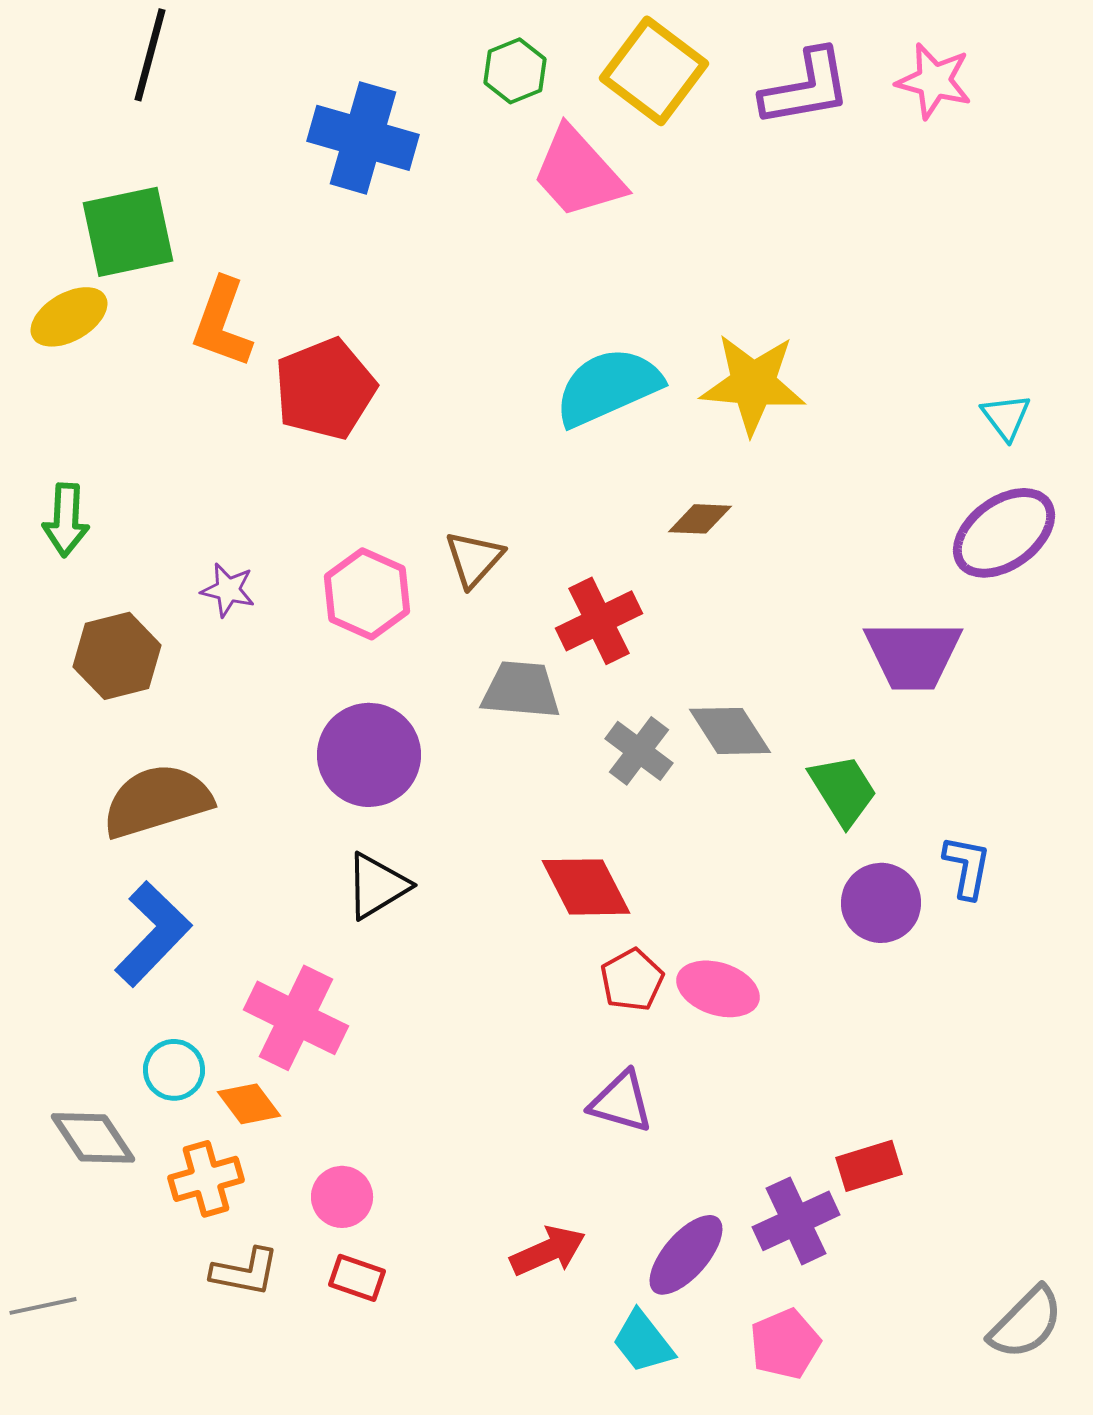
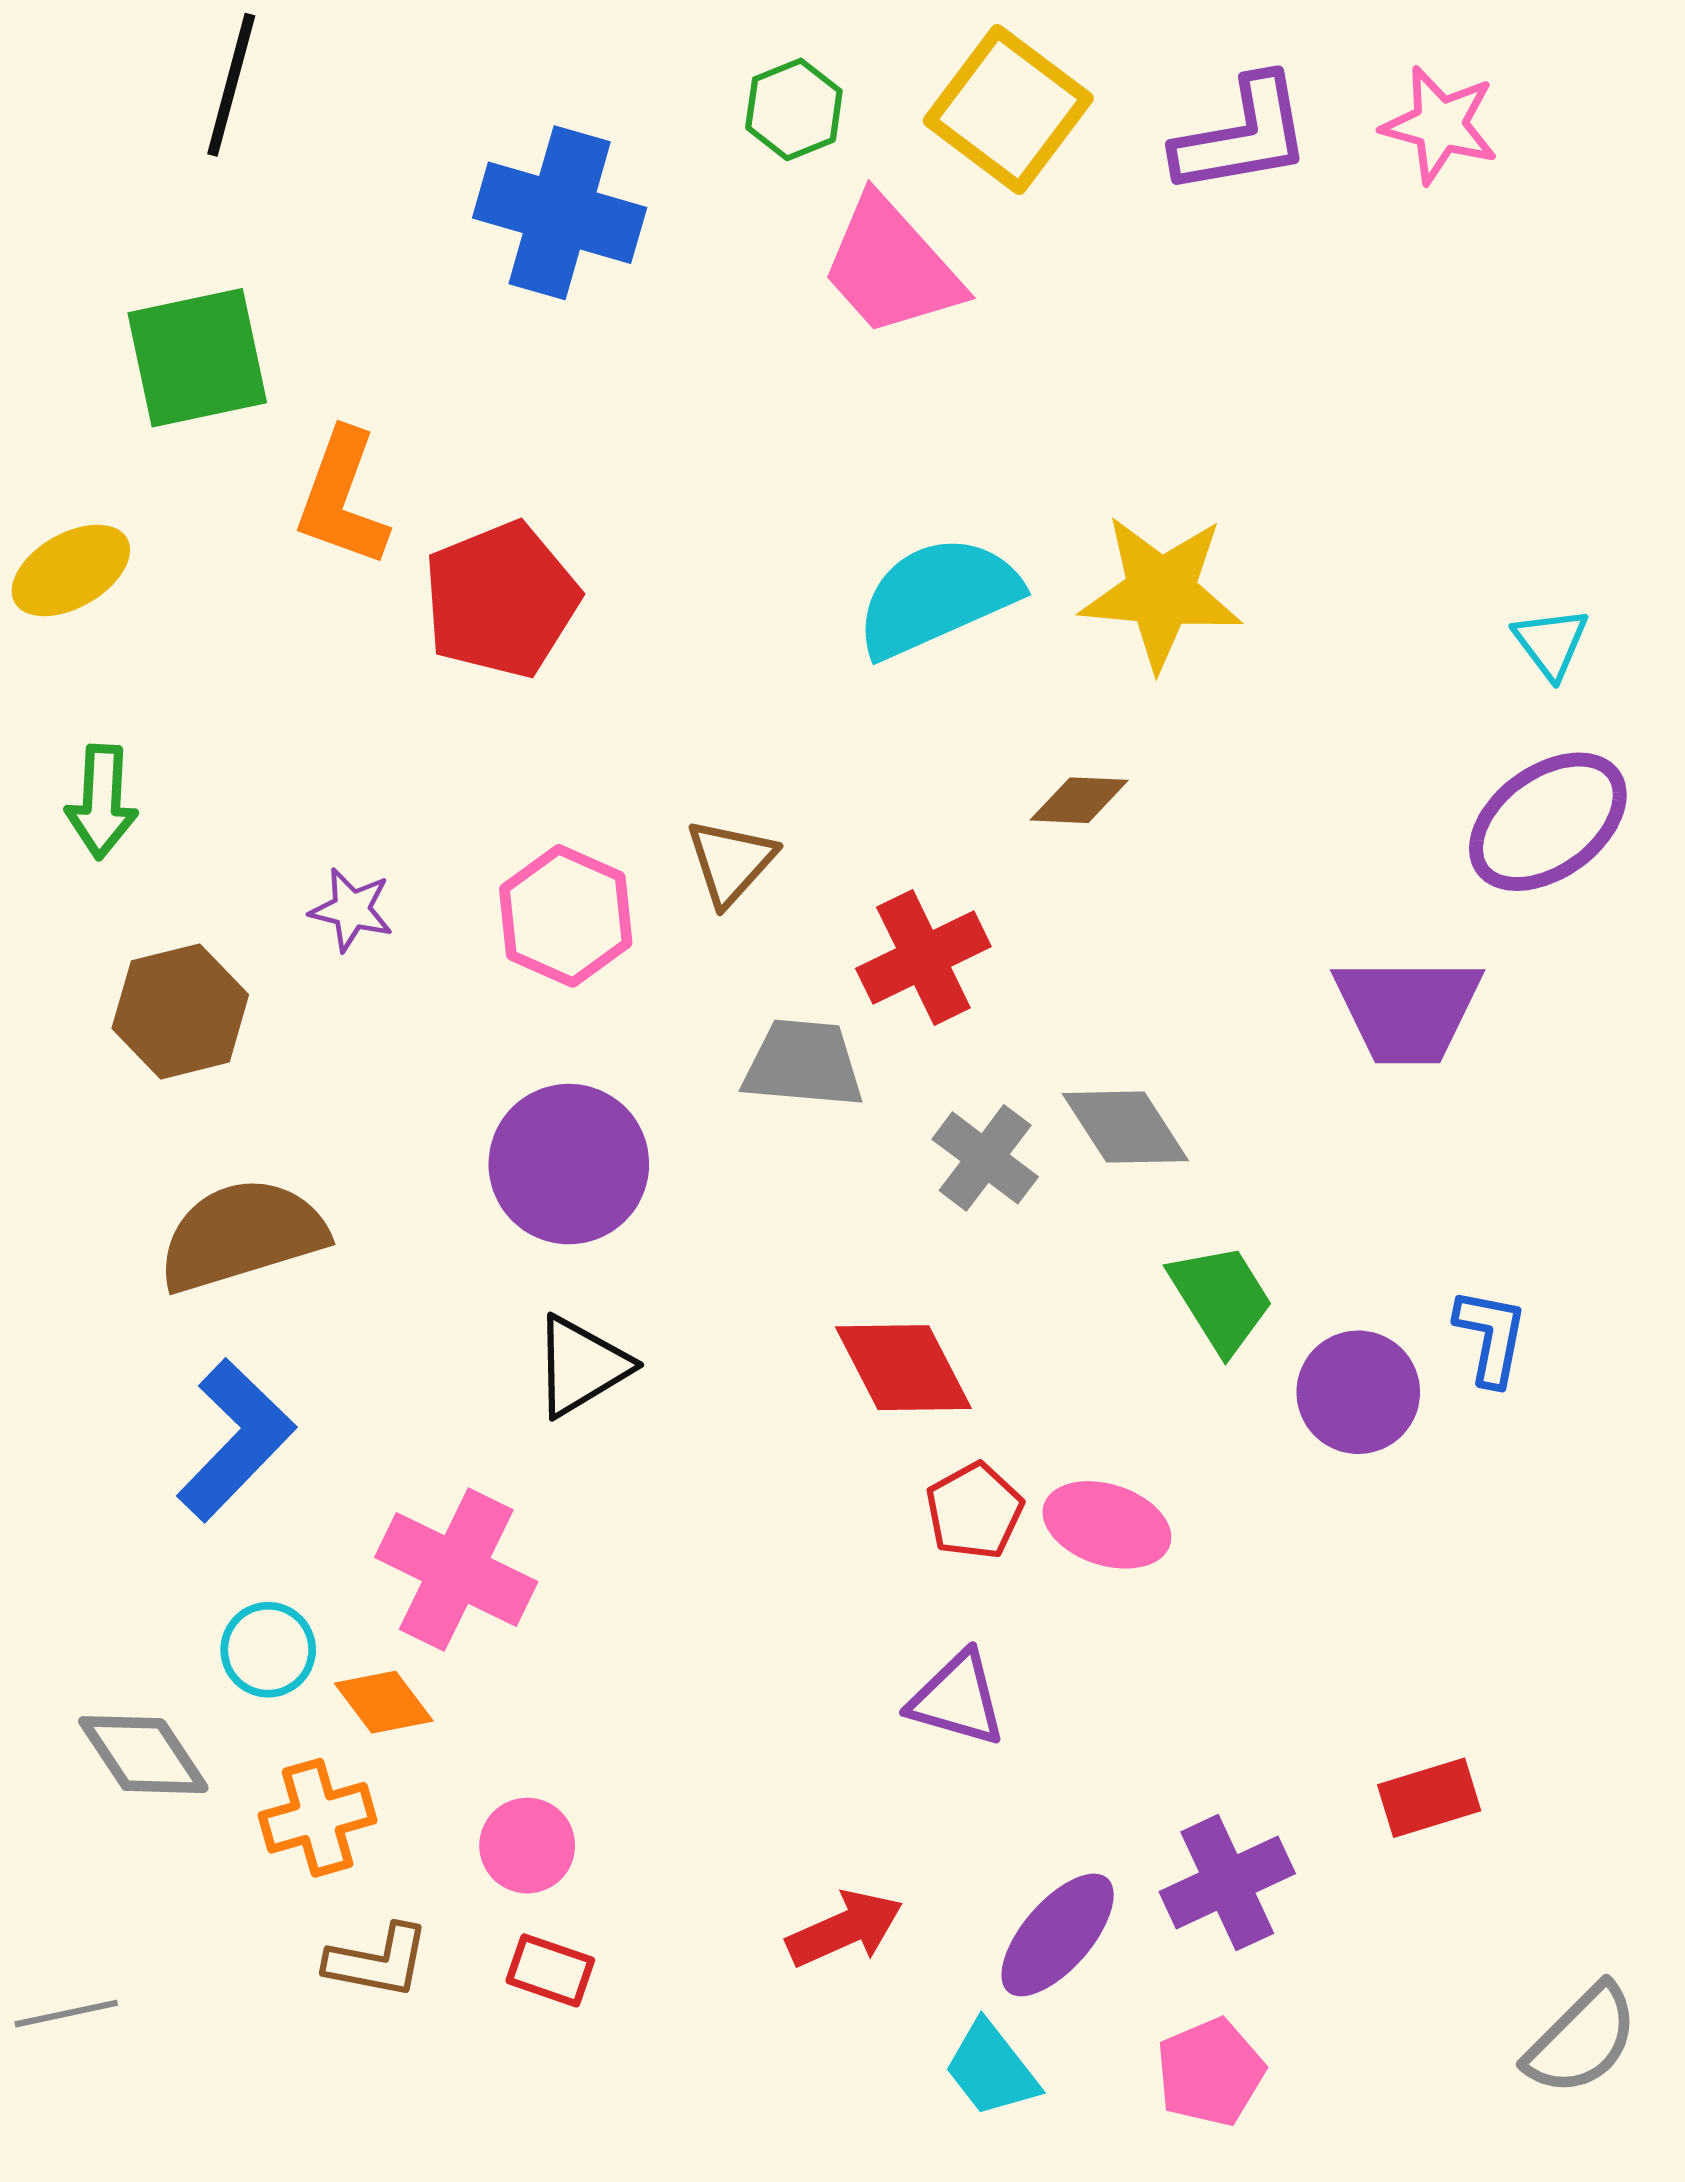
yellow ellipse: (69, 317) -> (71, 570), moved
green trapezoid: (843, 790) -> (1221, 1298), moved
red rectangle: (869, 1166) -> (1429, 1798), moved

